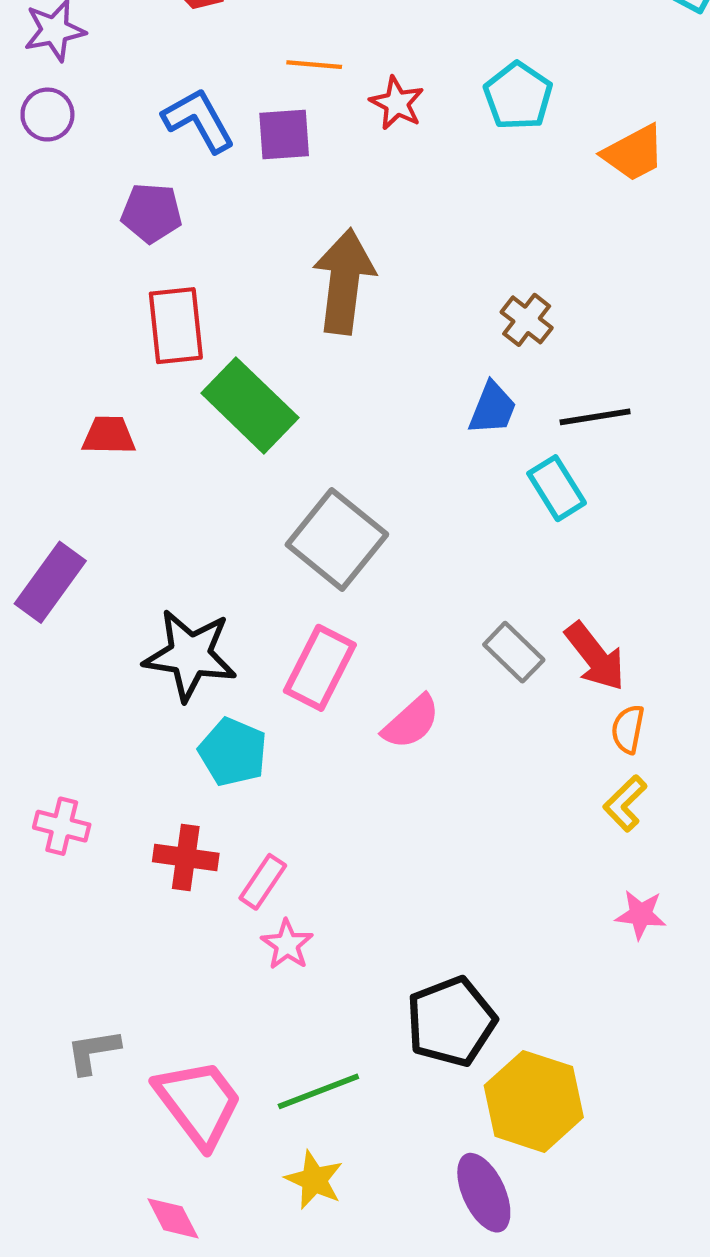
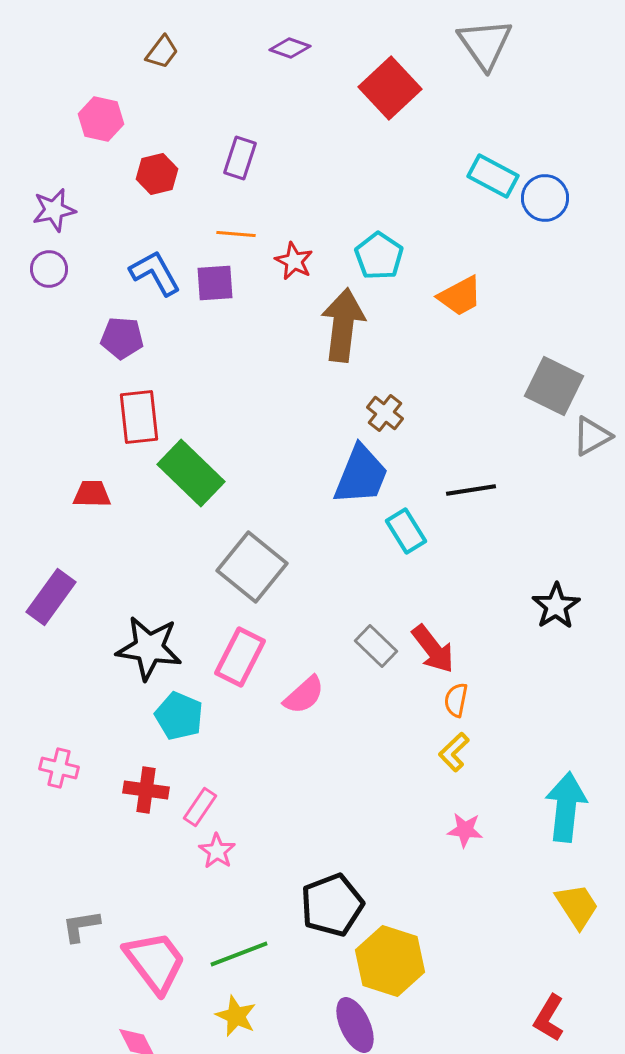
brown arrow: (344, 281) -> (343, 325), moved
blue trapezoid: (492, 408) -> (361, 475), size x1.6
black line: (595, 417) -> (471, 490), moved

